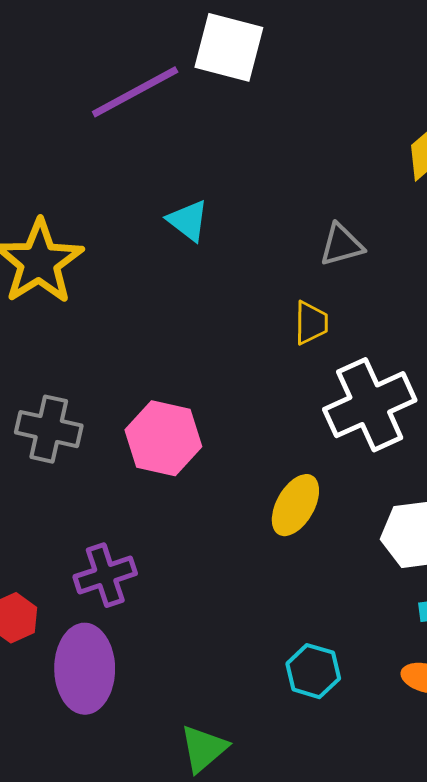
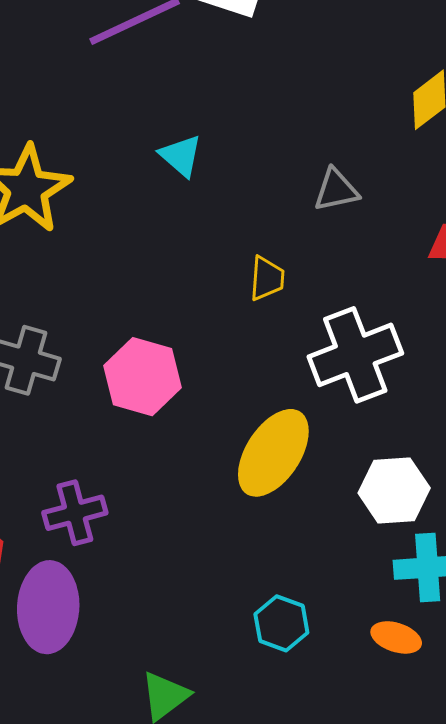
yellow trapezoid: (311, 323) -> (267, 278), moved
yellow ellipse: (295, 505) -> (273, 453), size x1.4

